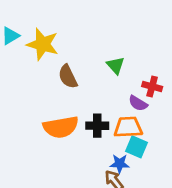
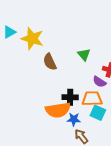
orange semicircle: (61, 127) -> (58, 110), moved
blue star: (120, 164) -> (74, 119), moved

